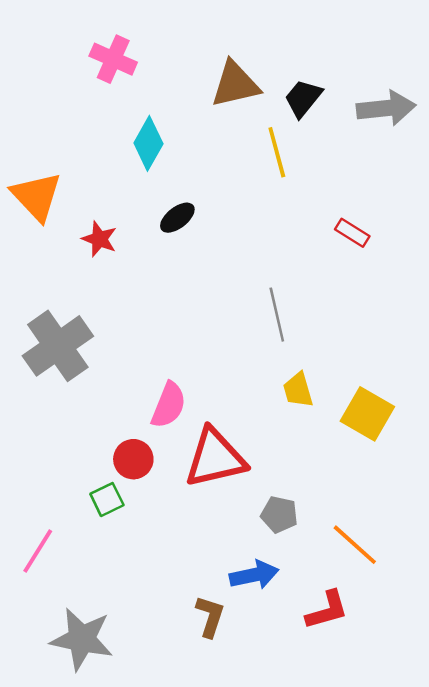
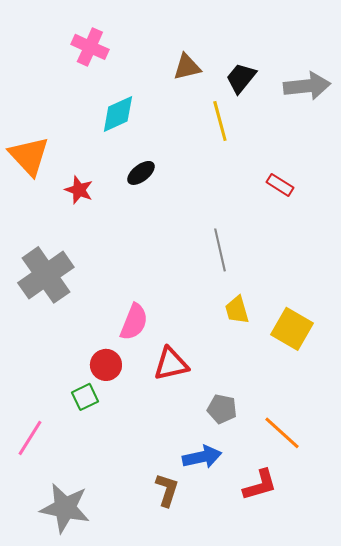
brown triangle: (235, 84) -> (187, 67), size x0.7
cyan diamond: (148, 143) -> (118, 114), turned 36
red triangle: (215, 458) -> (171, 364), size x0.7

